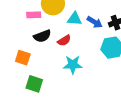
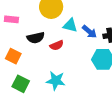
pink rectangle: (34, 15) -> (11, 19), moved
cyan star: (73, 65) -> (56, 81), moved

